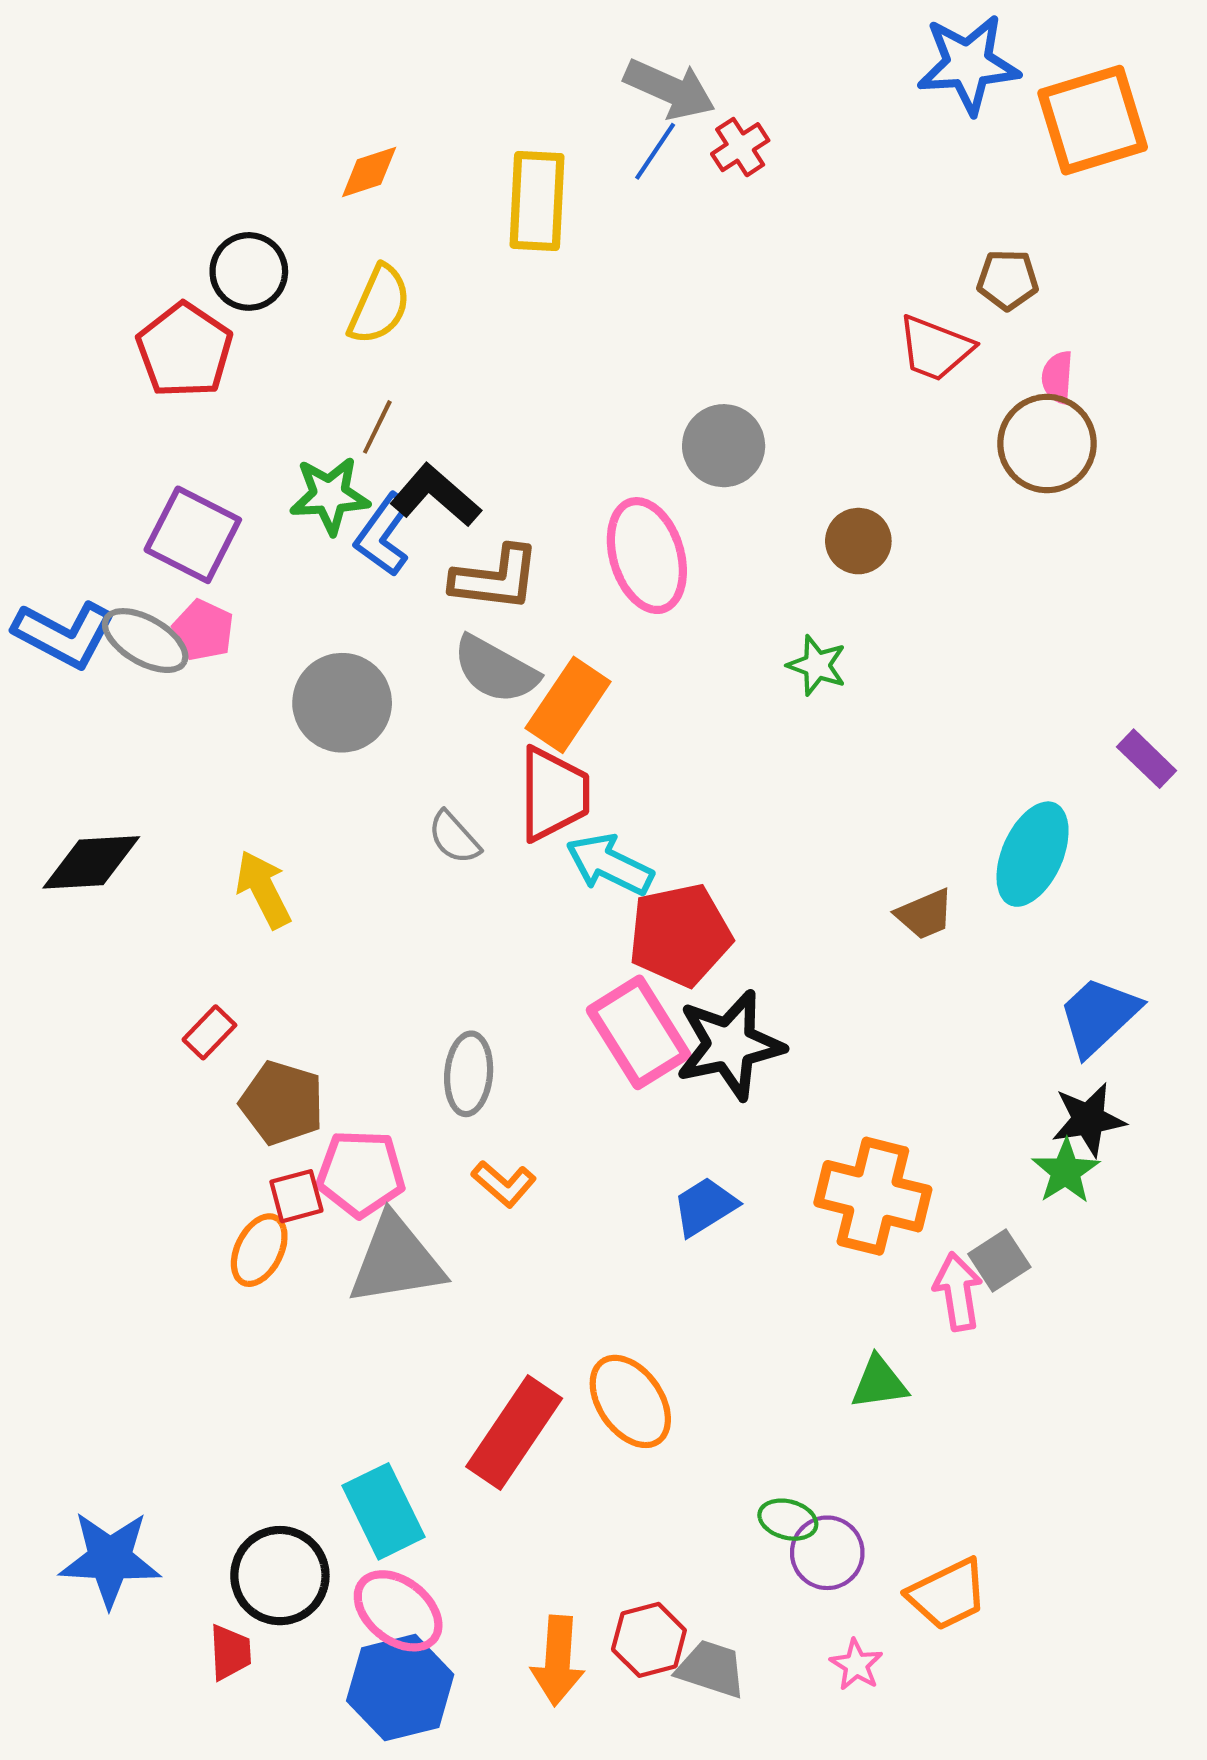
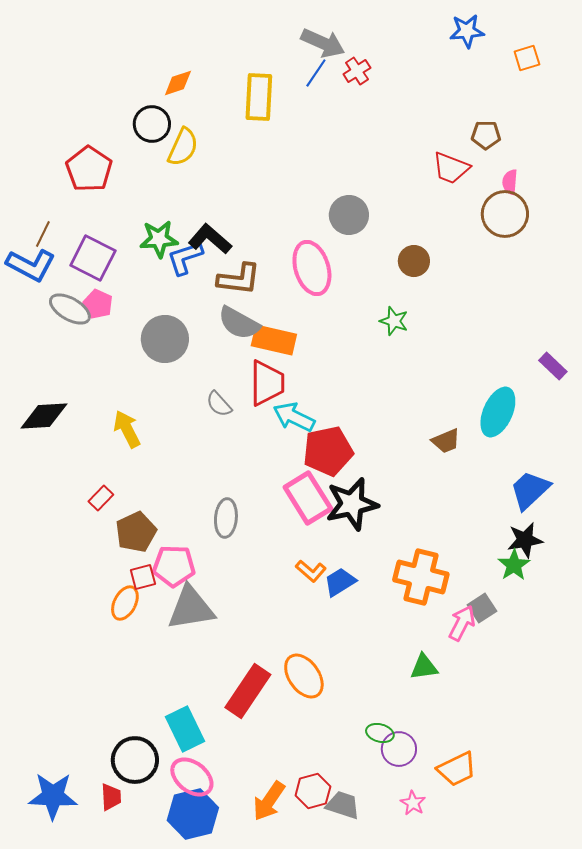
blue star: (968, 64) -> (467, 31), size x0.7
orange square: (1093, 120) -> (527, 58), size x0.5
black circle: (249, 271) -> (152, 124), moved
brown line: (377, 427) -> (43, 234), moved
blue L-shape: (384, 535) -> (185, 258), turned 36
blue L-shape: (64, 634) -> (31, 265), moved
orange rectangle: (568, 705) -> (274, 340), turned 69
brown pentagon: (282, 1103) -> (136, 532), turned 30
orange L-shape: (504, 1184) -> (311, 571), moved
pink arrow: (958, 1292) -> (462, 623), turned 36
blue star: (110, 1559) -> (53, 796), moved
orange arrow: (558, 1661) -> (269, 801), turned 30

